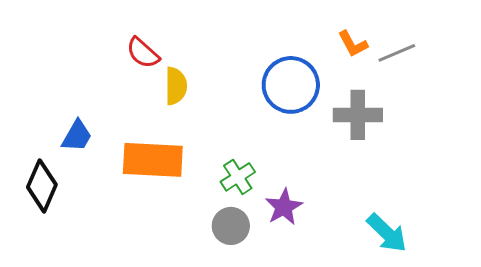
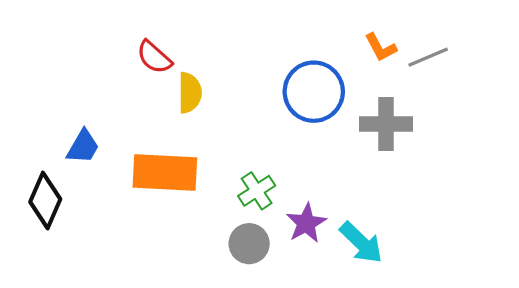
cyan arrow: (387, 233) -> (361, 243), moved

